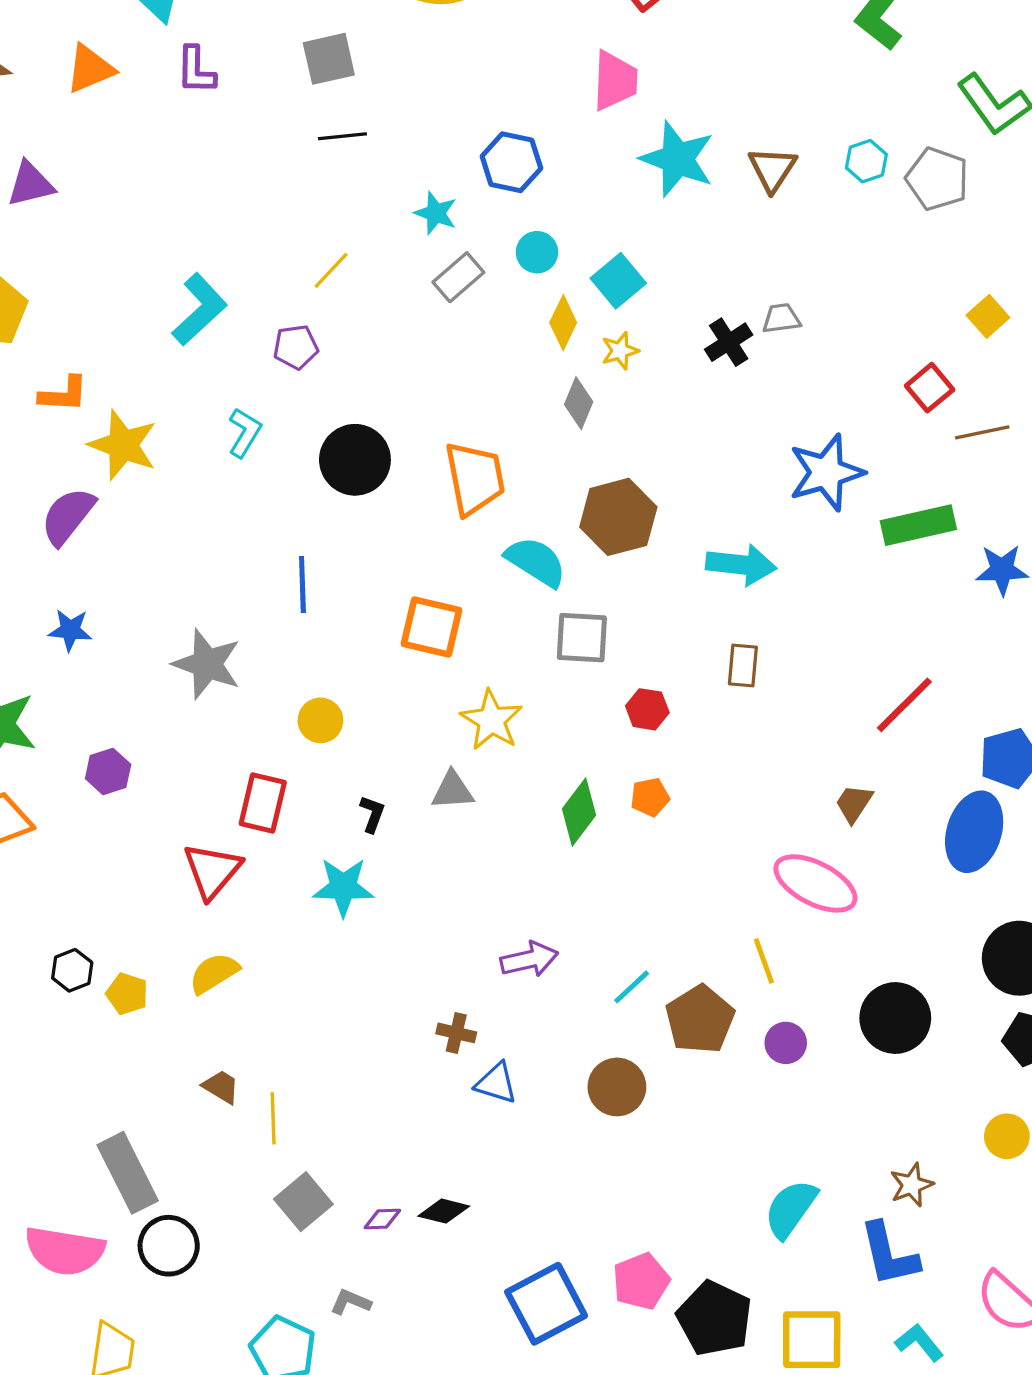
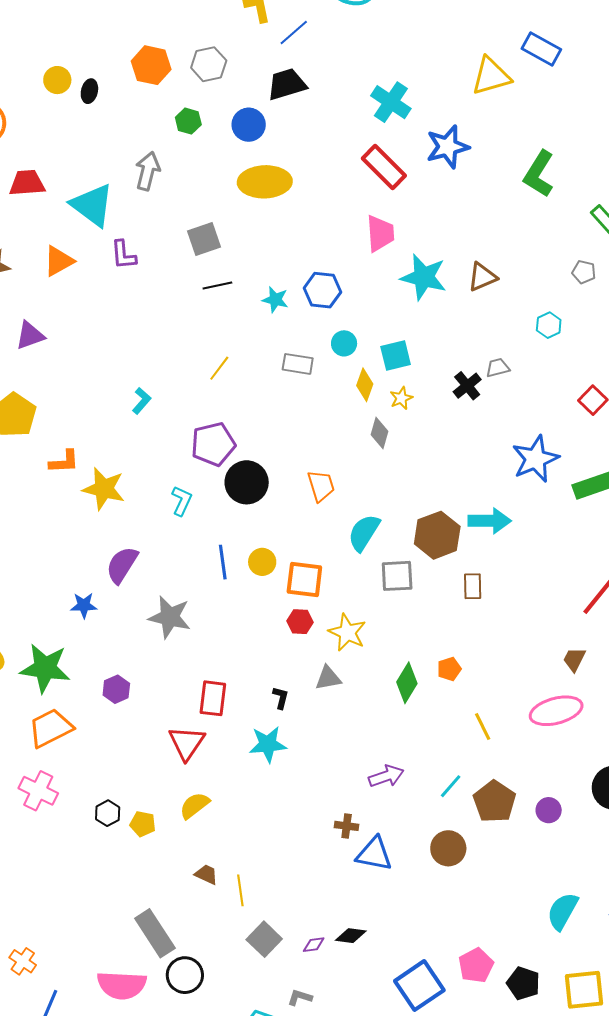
cyan hexagon: (866, 161) -> (549, 325), moved
brown triangle: (772, 169) -> (482, 277), turned 40
gray pentagon: (937, 179) -> (584, 272), size x0.6
cyan star: (436, 213) -> (275, 300), moved
gray rectangle: (458, 277) -> (298, 364), turned 56
cyan square: (618, 281) -> (396, 355), turned 32
cyan L-shape: (199, 309) -> (142, 401), size x0.6
purple pentagon: (296, 347) -> (213, 444), moved, size x1.6
cyan L-shape: (245, 433) -> (182, 501), moved
orange trapezoid: (475, 478) -> (321, 486), size x0.7
purple semicircle: (68, 516) -> (122, 565), moved
brown hexagon: (618, 517) -> (437, 535), moved
cyan semicircle: (536, 562) -> (364, 533), turned -84
brown rectangle: (743, 666) -> (473, 586), moved
red hexagon: (647, 709) -> (300, 622), moved
yellow circle: (320, 720) -> (262, 562), moved
pink ellipse: (815, 883) -> (556, 711), turned -36
yellow line: (764, 961) -> (483, 726), moved
blue triangle: (496, 1083) -> (374, 854), size x1.4
black pentagon: (715, 1318) -> (523, 983), size x0.7

